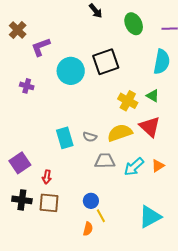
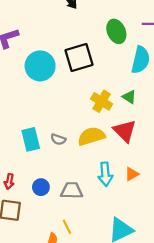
green ellipse: (134, 24) -> (116, 31), moved
gray trapezoid: (105, 161) -> (72, 191), moved
cyan arrow: (134, 167) -> (105, 174), turned -55
blue circle: (91, 201) -> (41, 187), moved

